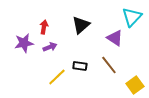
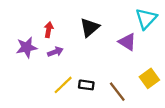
brown line: (109, 65) -> (117, 92), moved
black rectangle: (80, 66) -> (86, 85), moved
yellow square: (135, 85) -> (149, 78), moved

